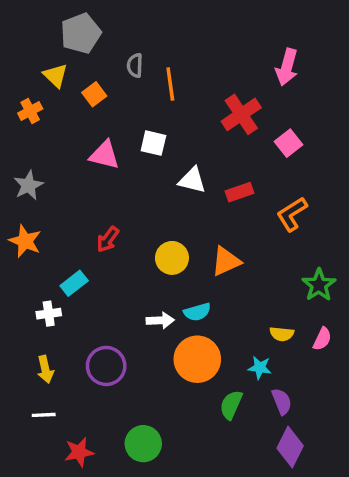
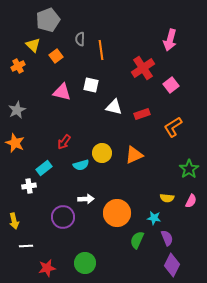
cyan semicircle: (197, 312) -> (81, 165), moved
white arrow: (160, 320) -> (86, 199), moved
yellow arrow: (45, 369) -> (14, 221), moved

